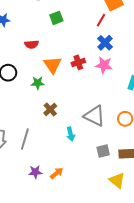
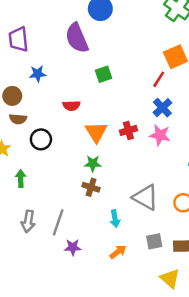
green star: (38, 83) -> (93, 163), moved
brown cross: (50, 109) -> (91, 187), turned -32
purple star: (35, 172) -> (73, 247), moved
orange arrow: (57, 173) -> (118, 252), moved

